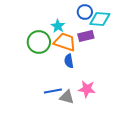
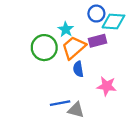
orange trapezoid: (65, 42) -> (74, 48), turned -60
pink star: (87, 89) -> (107, 86), moved

